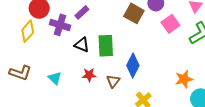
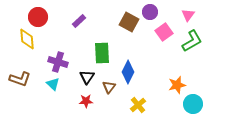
purple cross: (60, 25) -> (58, 62), moved
yellow diamond: (28, 31) -> (27, 39), turned -45
black triangle: (82, 45) -> (87, 77), moved, turned 42
red star: (89, 75) -> (86, 101), moved

